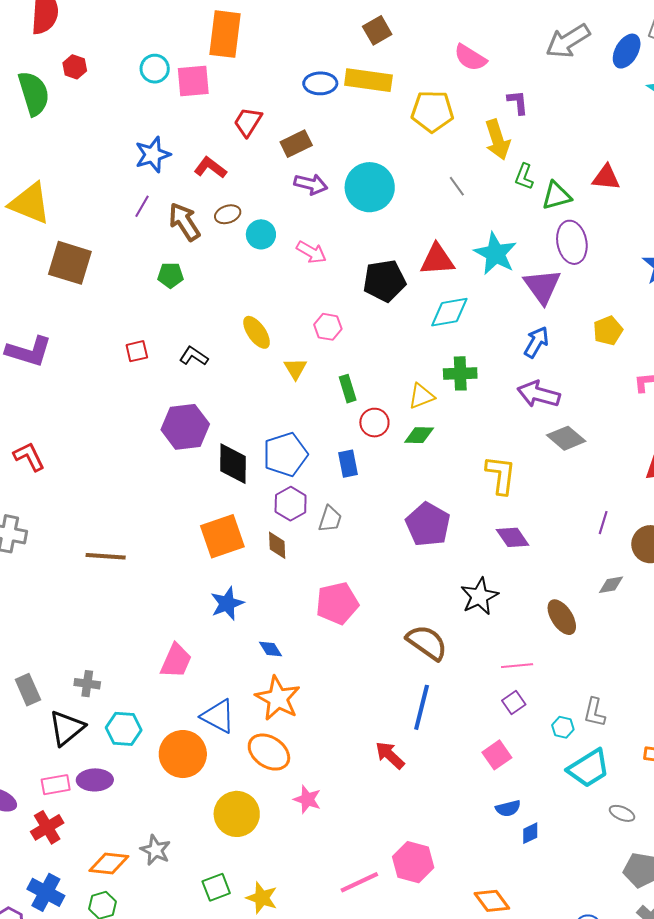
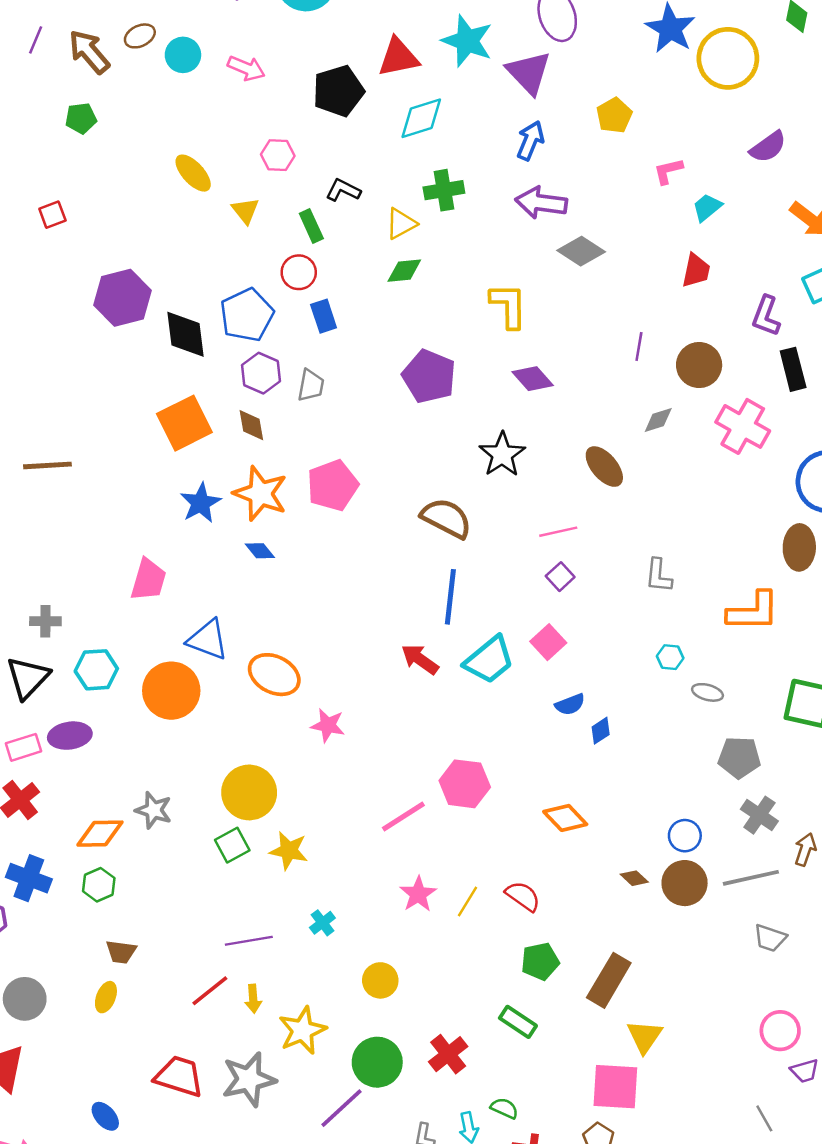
black L-shape: (194, 356) -> (343, 190), moved
red circle: (374, 423) -> (299, 272), moved
orange star: (278, 698) -> (260, 494), moved
cyan hexagon: (563, 727) -> (670, 657), moved
cyan trapezoid: (589, 768) -> (489, 660), moved
yellow circle: (237, 814) -> (249, 792), moved

